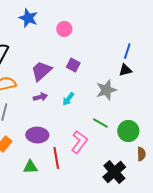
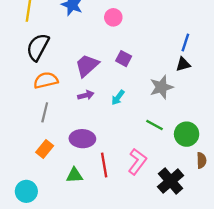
pink L-shape: (79, 142) -> (137, 162), moved

